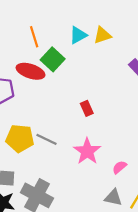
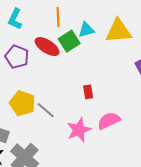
cyan triangle: (78, 35) -> (86, 30), moved
yellow triangle: (102, 35) -> (119, 31), size x1.6
pink semicircle: (119, 167) -> (109, 121), moved, size x1.6

